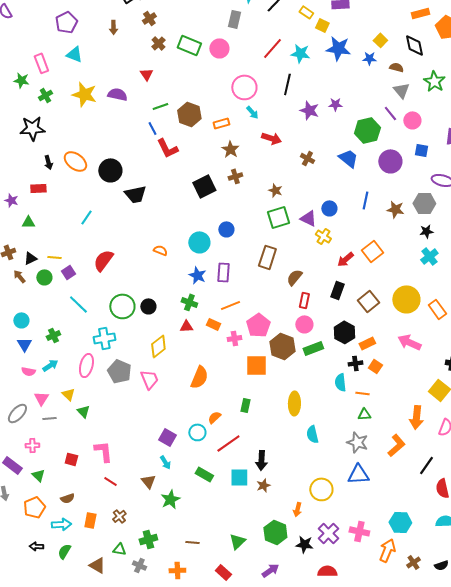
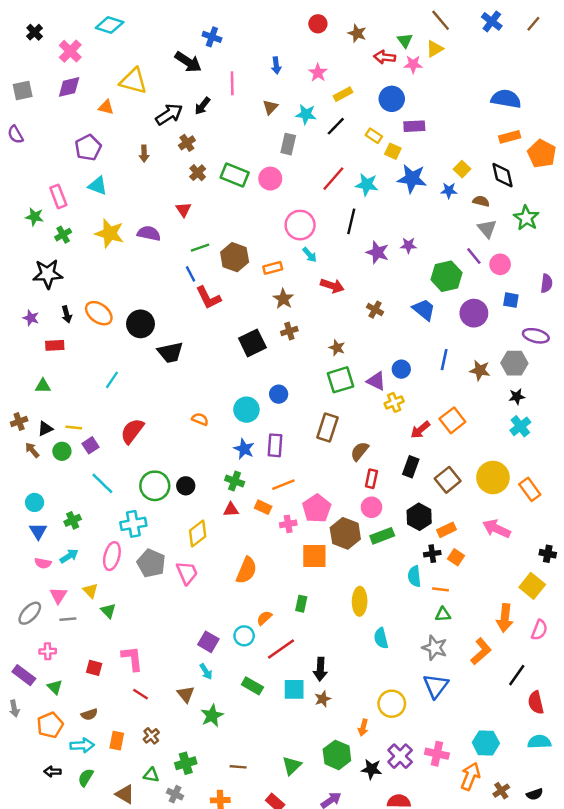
purple star: (11, 200) -> (31, 318), moved
yellow cross: (323, 236) -> (394, 402), turned 35
blue triangle: (358, 474) -> (436, 686), turned -50

